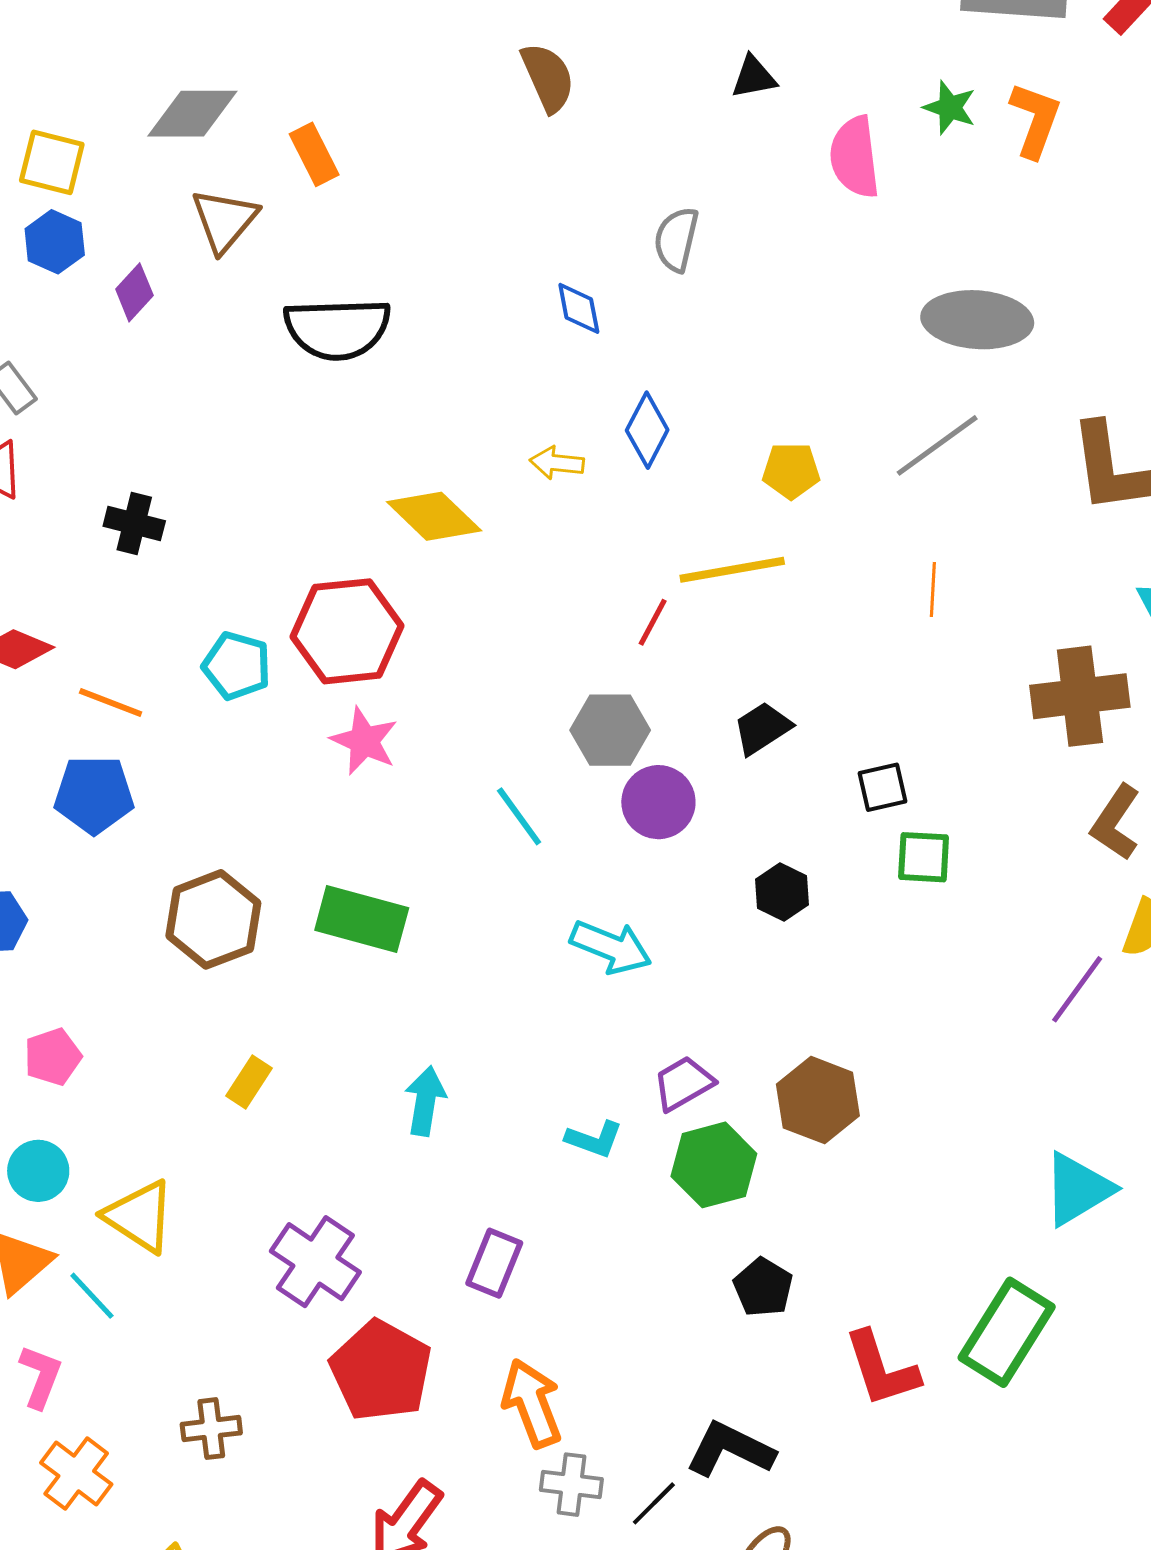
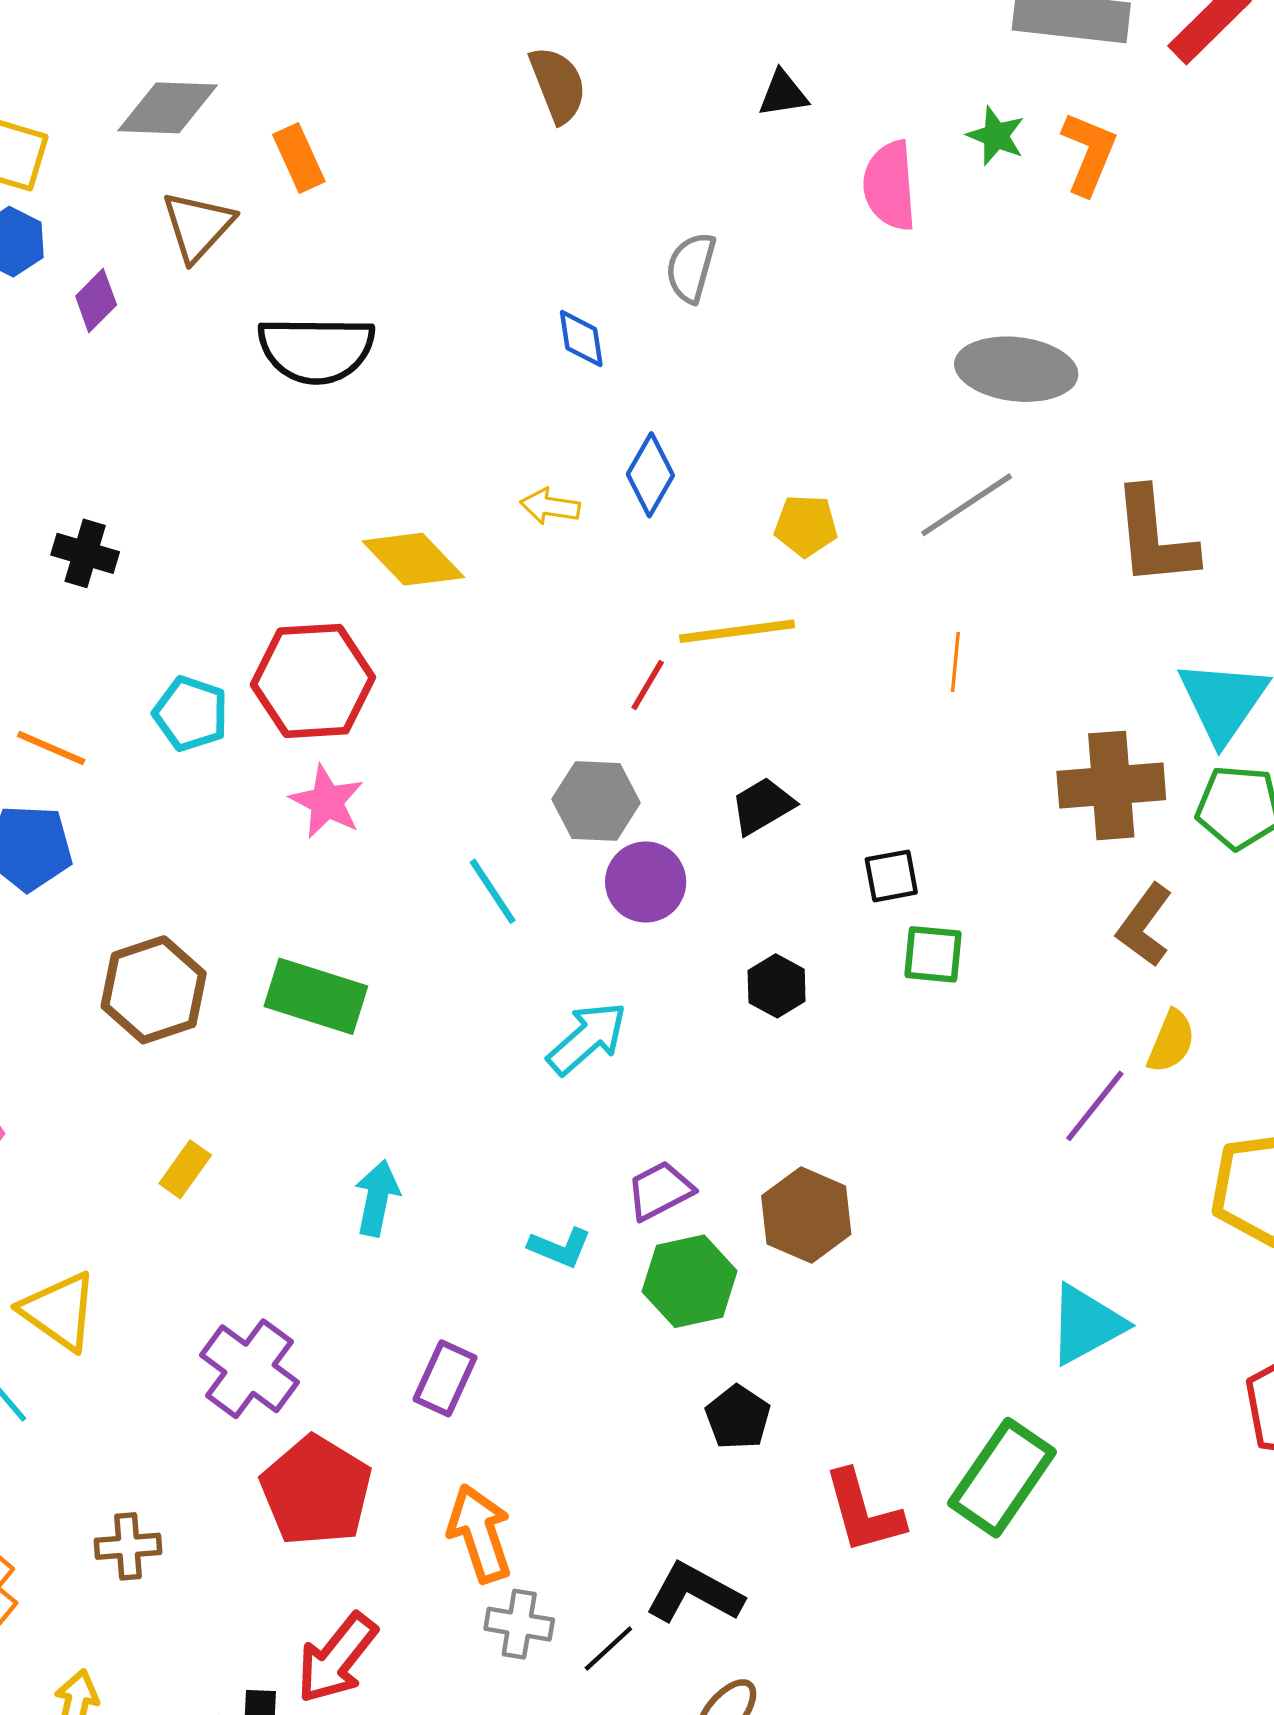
cyan arrow: (611, 947) -> (587, 1038), turned -66

